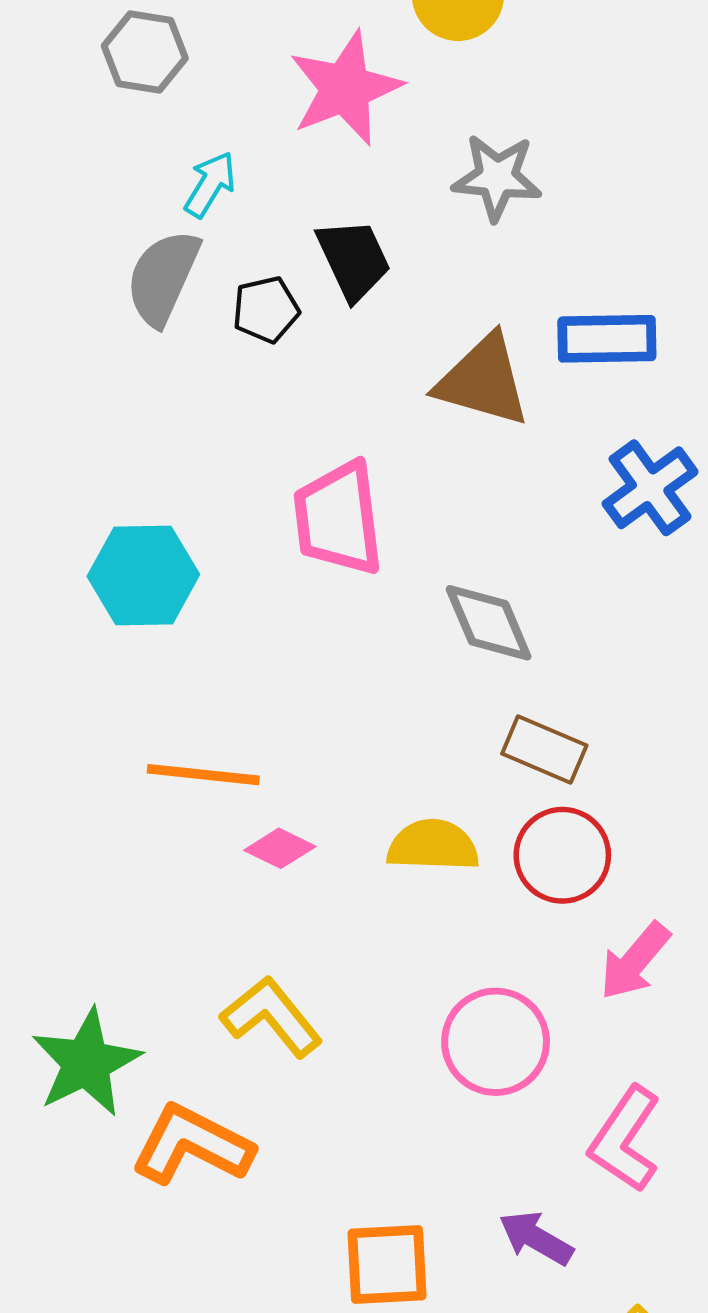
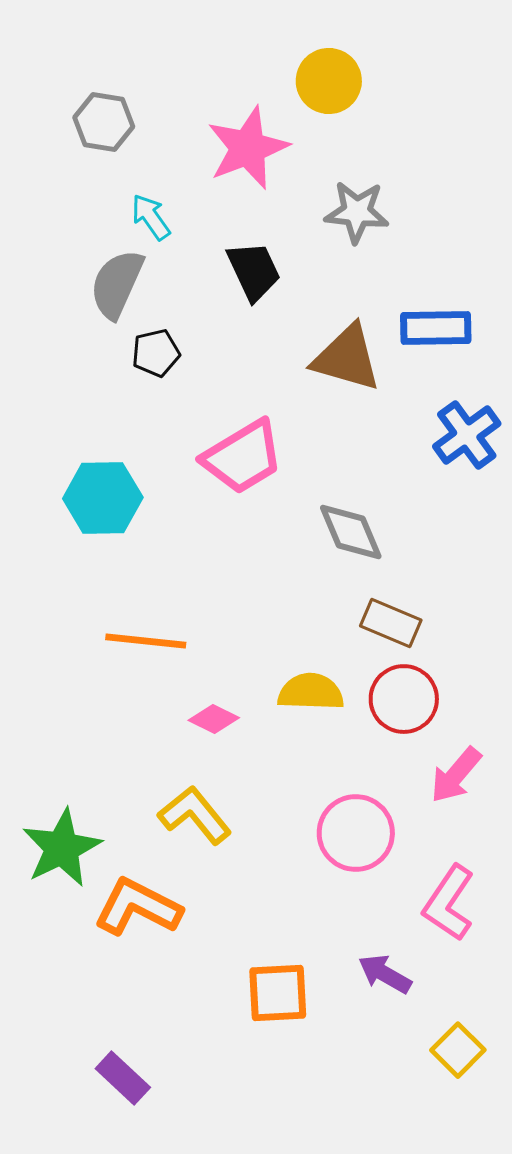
cyan arrow: (210, 184) -> (151, 217), turned -66
black pentagon: (266, 310) -> (156, 353), moved
pink trapezoid: (338, 518) -> (243, 457), turned -114
pink diamond: (280, 848) -> (214, 719), moved

